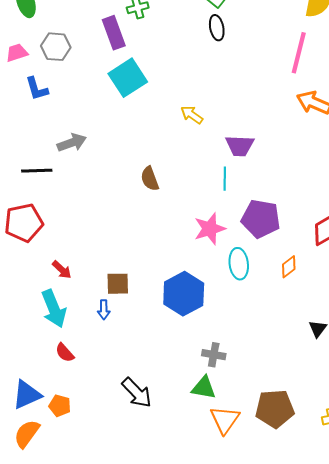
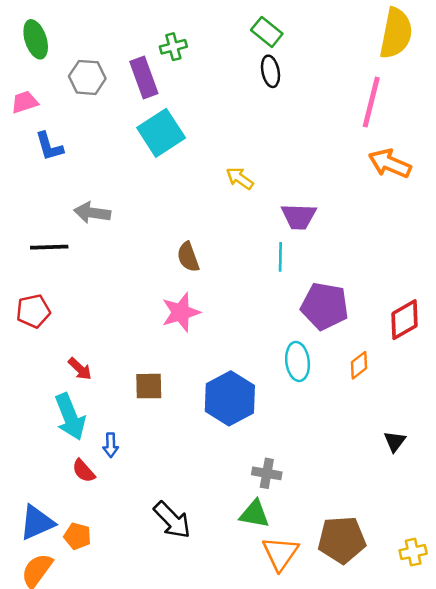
gray hexagon: (56, 47) -> (87, 77), moved
gray arrow: (72, 143) -> (92, 213), turned -152
red pentagon: (24, 223) -> (33, 311), size x0.7
pink star: (210, 229) -> (181, 312), moved
blue arrow: (104, 310) -> (111, 445), moved

